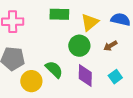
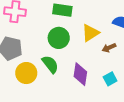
yellow triangle: (90, 22) -> (90, 33), moved
green circle: (79, 46) -> (59, 38), moved

